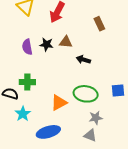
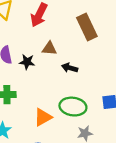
brown rectangle: (99, 24) -> (87, 27), size x1.6
black star: (47, 44) -> (27, 62), moved

